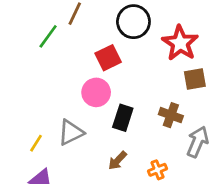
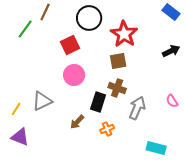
brown square: (195, 79) -> (118, 61), moved
pink circle: (96, 92) -> (74, 75), moved
black rectangle: (123, 118) -> (98, 102), moved

